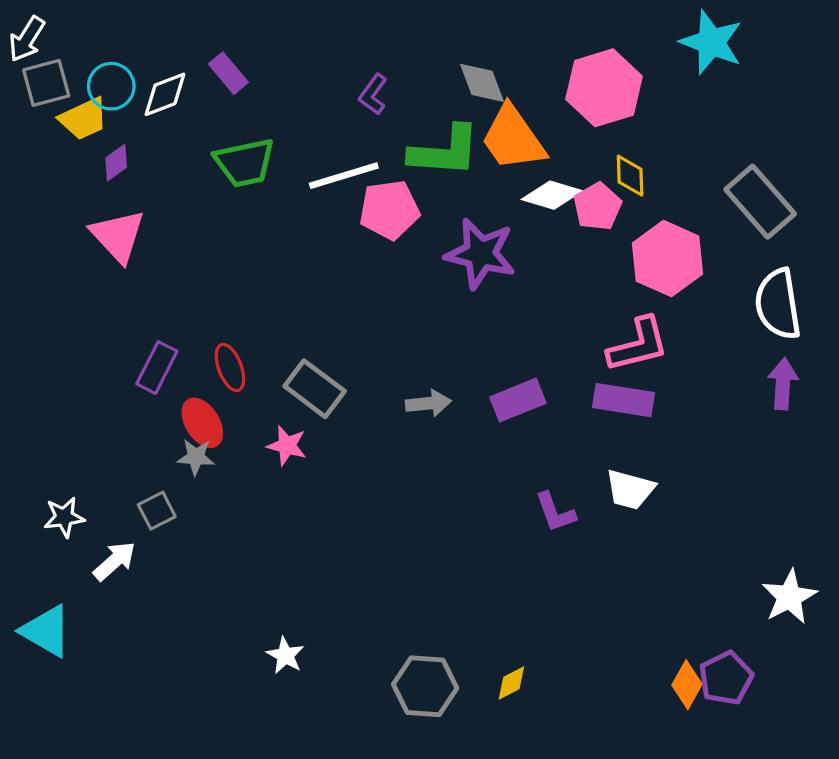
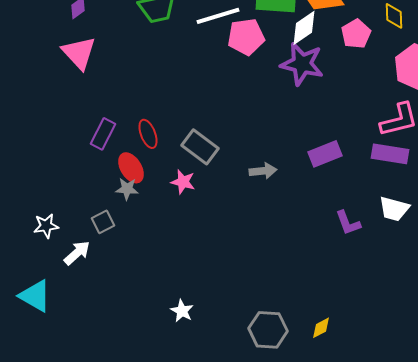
white diamond: (552, 195) -> (304, 28), moved, turned -51
pink pentagon: (598, 207) -> (356, 34), moved
gray arrow: (428, 403) -> (263, 171), moved

